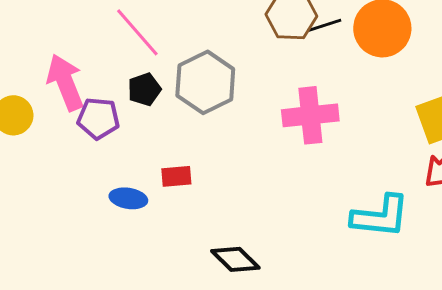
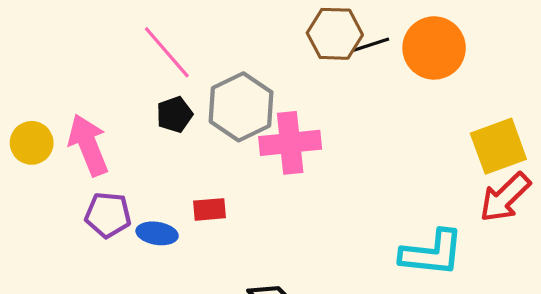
pink arrow: (65, 82) -> (88, 145), moved
pink cross: (310, 115) -> (290, 143), moved
purple pentagon: (98, 118) -> (108, 215), moved

